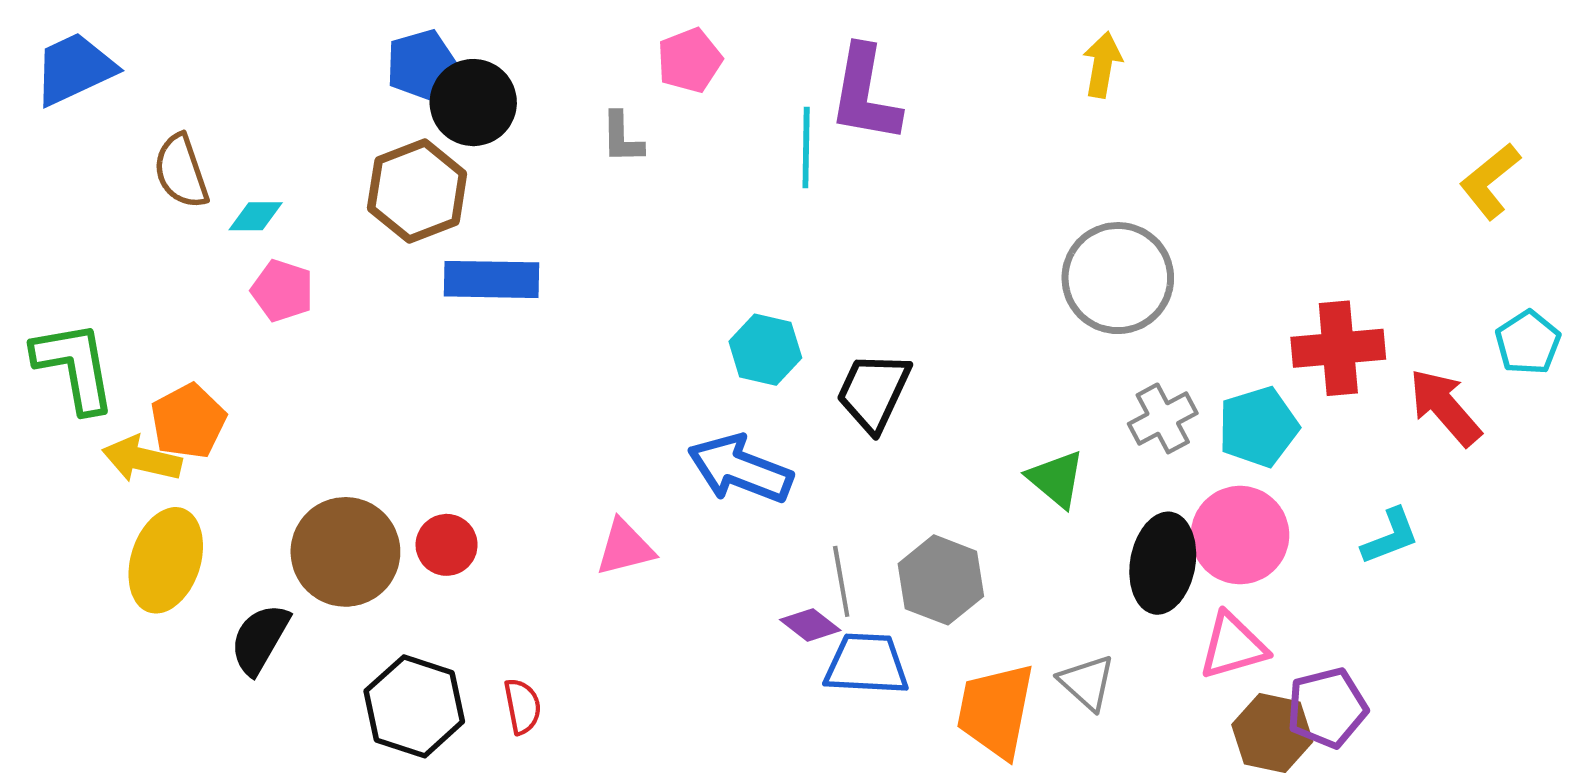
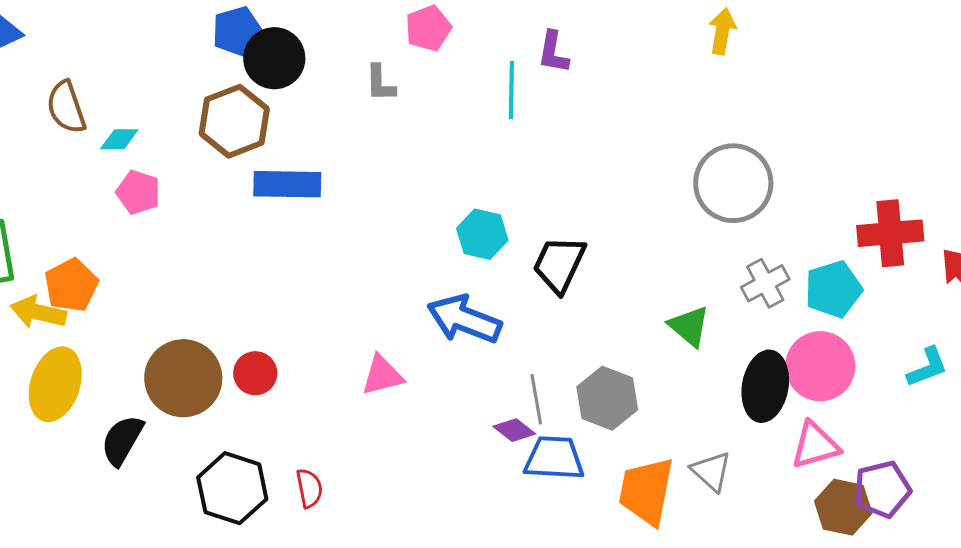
purple L-shape: (865, 94) -> (553, 52), size x0.6

